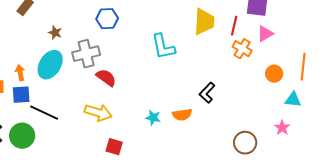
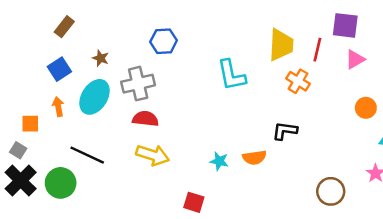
orange cross: (242, 49) -> (298, 81), moved
red semicircle: (106, 78) -> (145, 119), moved, turned -30
black L-shape: (207, 93) -> (285, 131), turned 55
blue square: (21, 95) -> (59, 69), moved, turned -30
red square: (114, 147) -> (194, 202), moved

